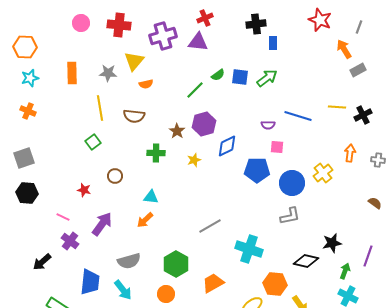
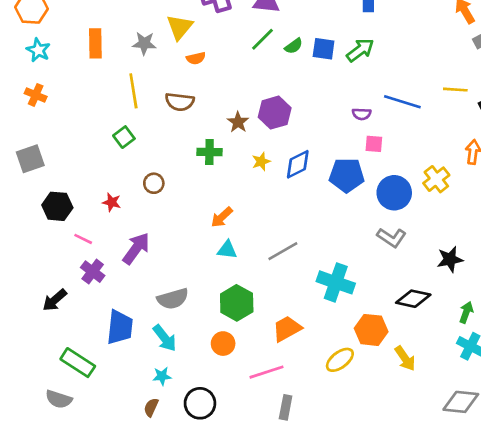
cyan star: (30, 78) -> (38, 50), turned -30
green line: (195, 90) -> (262, 39), moved
blue diamond: (227, 146) -> (298, 164), moved
black hexagon: (27, 193) -> (57, 206), moved
cyan triangle: (151, 197) -> (227, 250), moved
gray L-shape: (290, 216) -> (391, 238), turned 45
orange arrow: (145, 220) -> (222, 217), moved
black star: (332, 243) -> (450, 259), moved

